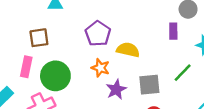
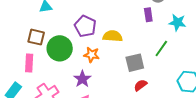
brown square: (39, 38) -> (36, 37), turned 30
green circle: (55, 76) -> (60, 48), moved
purple star: (116, 89) -> (82, 79), moved

